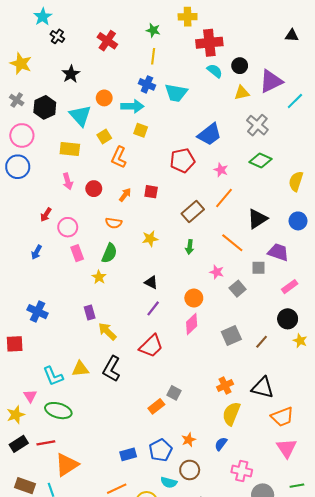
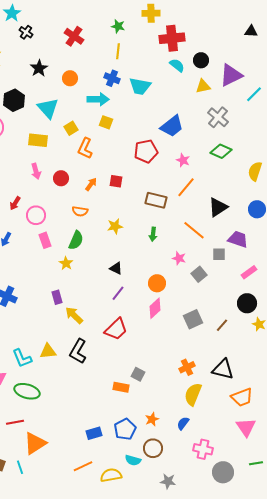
orange circle: (104, 98) -> (70, 78), moved
brown rectangle: (193, 212) -> (156, 200), turned 55
orange rectangle: (156, 406) -> (121, 387), turned 49

